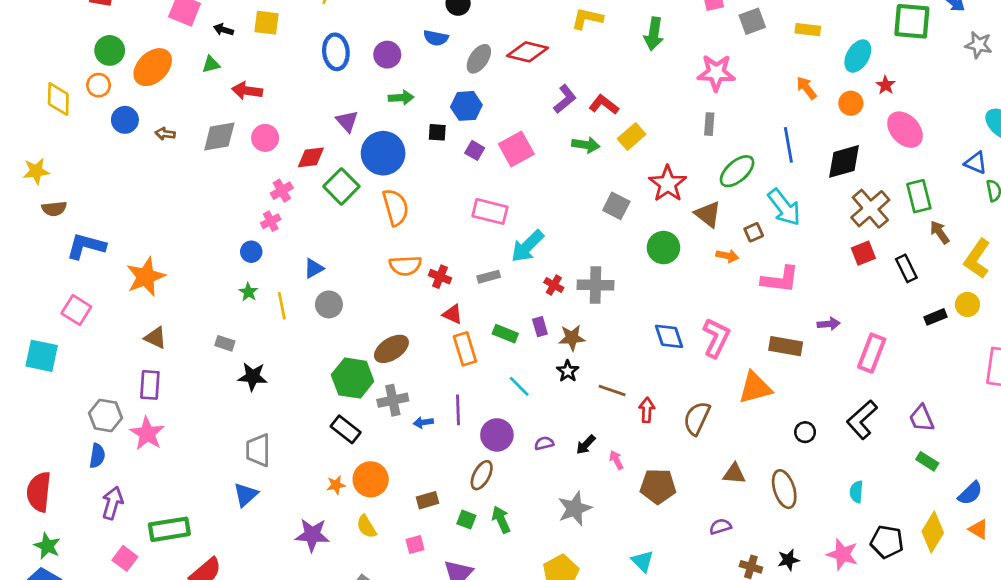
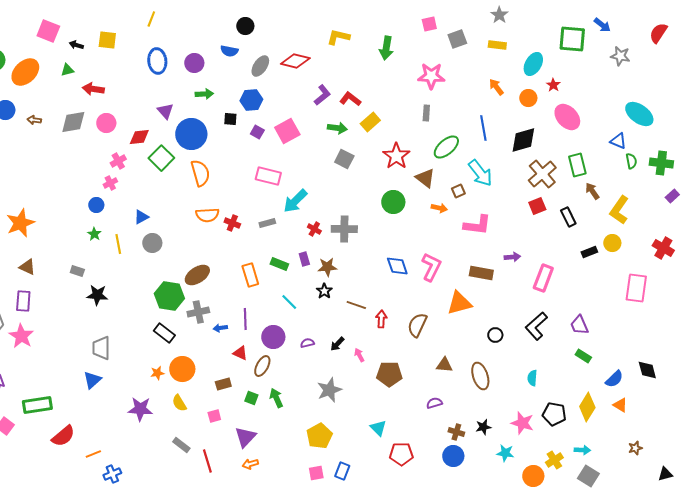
gray square: (616, 206) -> (344, 159), moved
red triangle: (452, 314) -> (240, 353), moved

